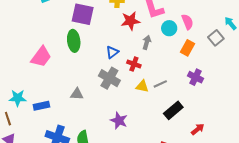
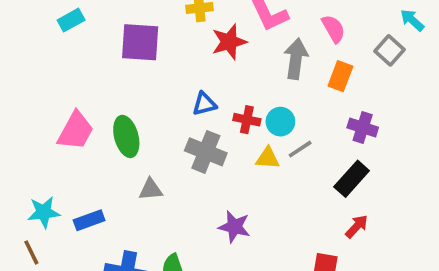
cyan circle: (169, 28) -> (280, 122), moved
green ellipse: (74, 41) -> (126, 136), moved
gray arrow: (147, 42) -> (296, 59), moved, size x1.5
blue triangle: (112, 52) -> (204, 104), turned 32
black rectangle: (173, 110) -> (352, 179), moved
red arrow: (198, 129) -> (357, 226), moved

